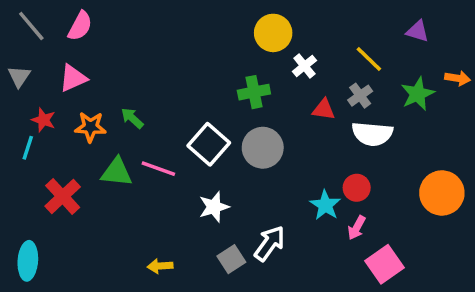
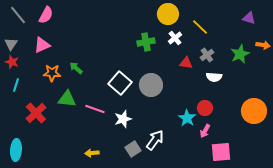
purple triangle: (418, 31) -> (249, 18), moved
yellow circle: (273, 33) -> (168, 14), moved
yellow line: (369, 59) -> (200, 27), moved
green cross: (254, 92) -> (146, 42), moved
red star: (43, 120) -> (12, 62), moved
white semicircle: (372, 134) -> (214, 77), size x0.7
pink line: (158, 169) -> (95, 109), moved
pink square: (384, 264) -> (221, 152), turned 30

